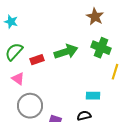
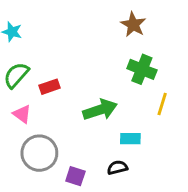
green arrow: (66, 52) -> (100, 110), moved

